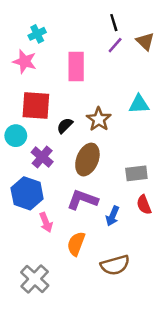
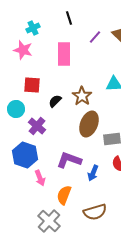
black line: (114, 23) -> (69, 18), moved
red square: (36, 105) -> (32, 85), size x0.7
brown ellipse: (87, 160) -> (89, 124), moved
gray cross: (35, 279) -> (49, 221), moved

